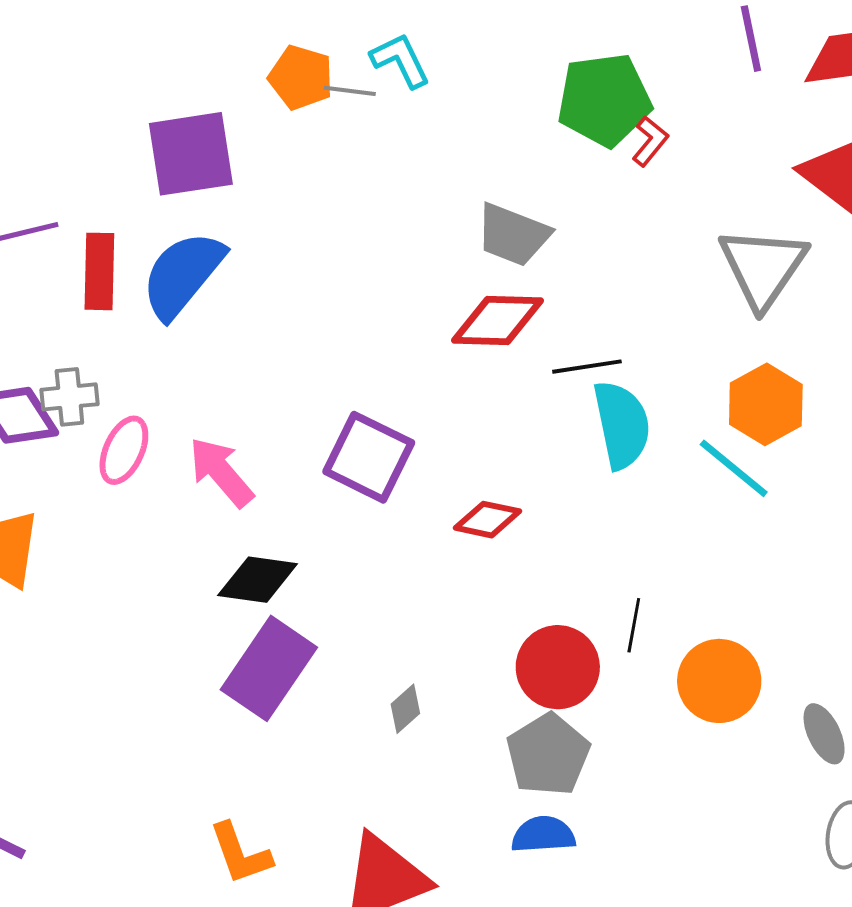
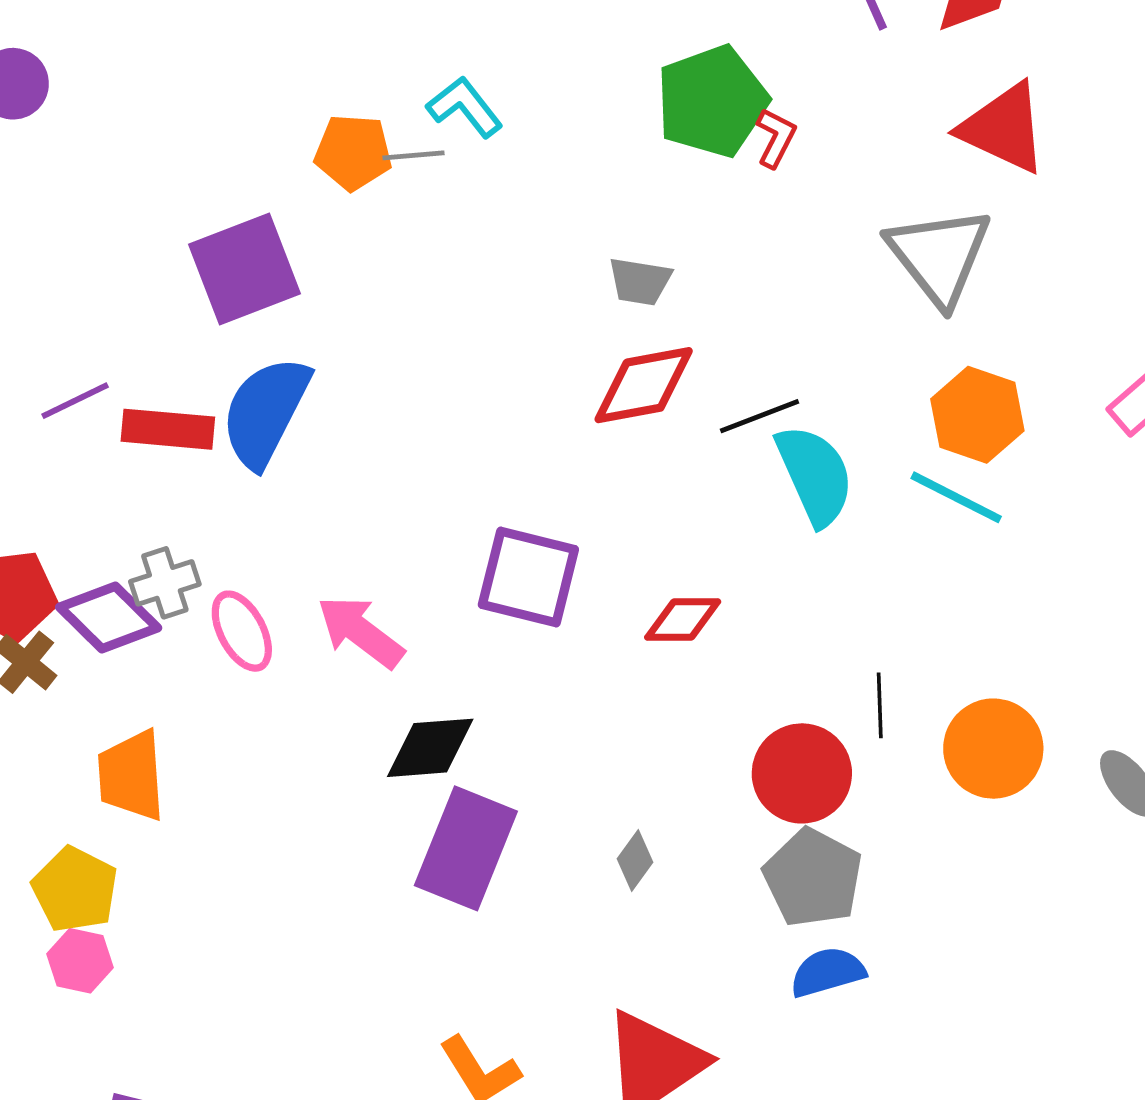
gray trapezoid: (513, 235) -> (640, 281), size x0.7
red rectangle: (99, 271) -> (168, 429), turned -74
pink ellipse: (124, 450) -> (242, 631), turned -40

